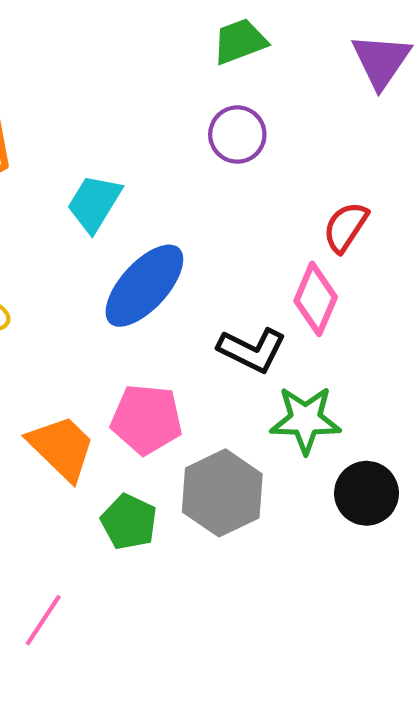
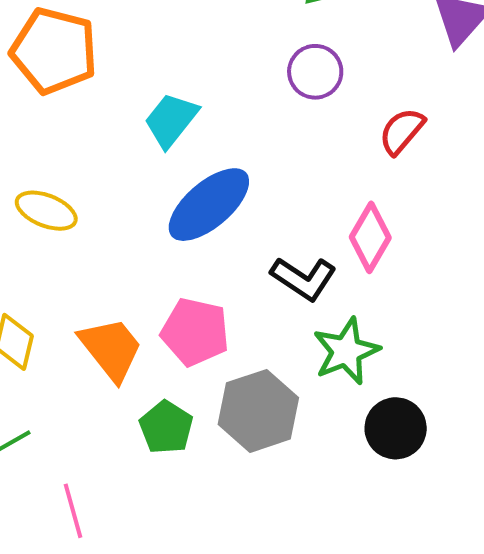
red semicircle: (346, 227) -> (402, 131), moved
green star: (305, 420) -> (346, 351), turned -30
pink line: (43, 620) -> (73, 511), turned -56

